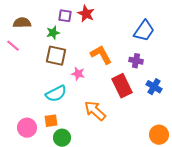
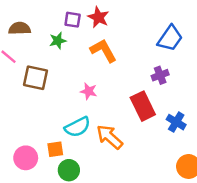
orange L-shape: (101, 55) -> (103, 51), moved
brown square: (56, 56) -> (36, 78), moved
purple cross: (136, 61) -> (160, 75), turned -32
blue cross: (154, 87) -> (176, 122), moved
cyan semicircle: (56, 94) -> (77, 127), moved

